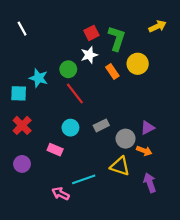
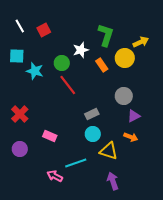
yellow arrow: (157, 26) -> (141, 42), moved
red square: (91, 33) -> (44, 30), moved
cyan square: (19, 93) -> (17, 56), moved
cyan circle: (70, 128) -> (93, 134), moved
gray circle: (126, 139) -> (124, 96), moved
purple arrow: (150, 183) -> (113, 181), moved

